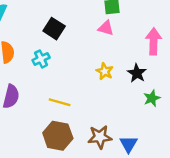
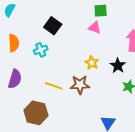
brown hexagon: (58, 136) -> (36, 113), moved
brown star: (100, 137) -> (80, 85), moved

